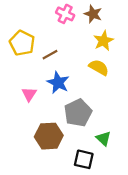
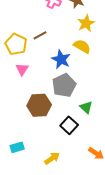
yellow pentagon: (22, 43) -> (16, 44), moved
blue star: (58, 83) -> (61, 59), moved
black square: (84, 159) -> (69, 125), turned 30

